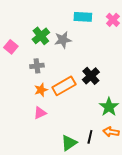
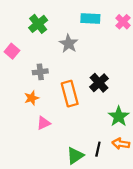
green cross: (41, 36) -> (38, 24), moved
gray star: (63, 40) -> (69, 44), turned -30
orange rectangle: (64, 86) -> (70, 94), turned -75
orange star: (41, 90) -> (32, 98), moved

